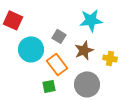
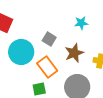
cyan star: (91, 20) -> (81, 23), size x0.6

